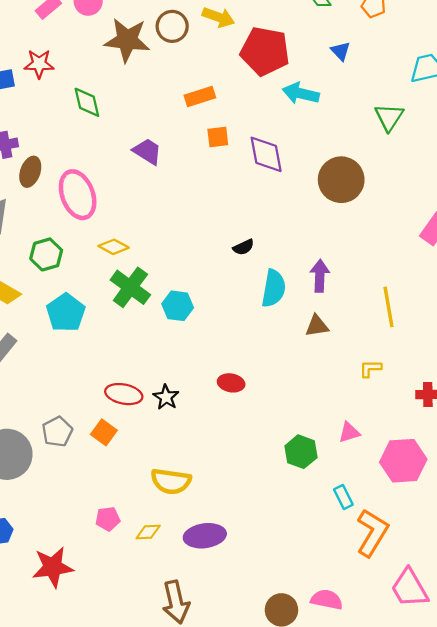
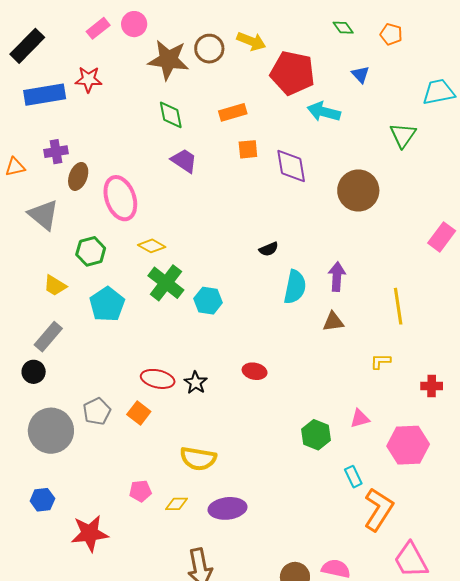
green diamond: (87, 102) -> (171, 115), moved

